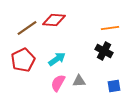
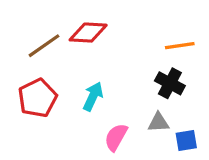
cyan arrow: (57, 59) -> (93, 96), turned -30
gray triangle: (79, 81) -> (158, 123), moved
pink semicircle: (58, 83) -> (116, 137), moved

